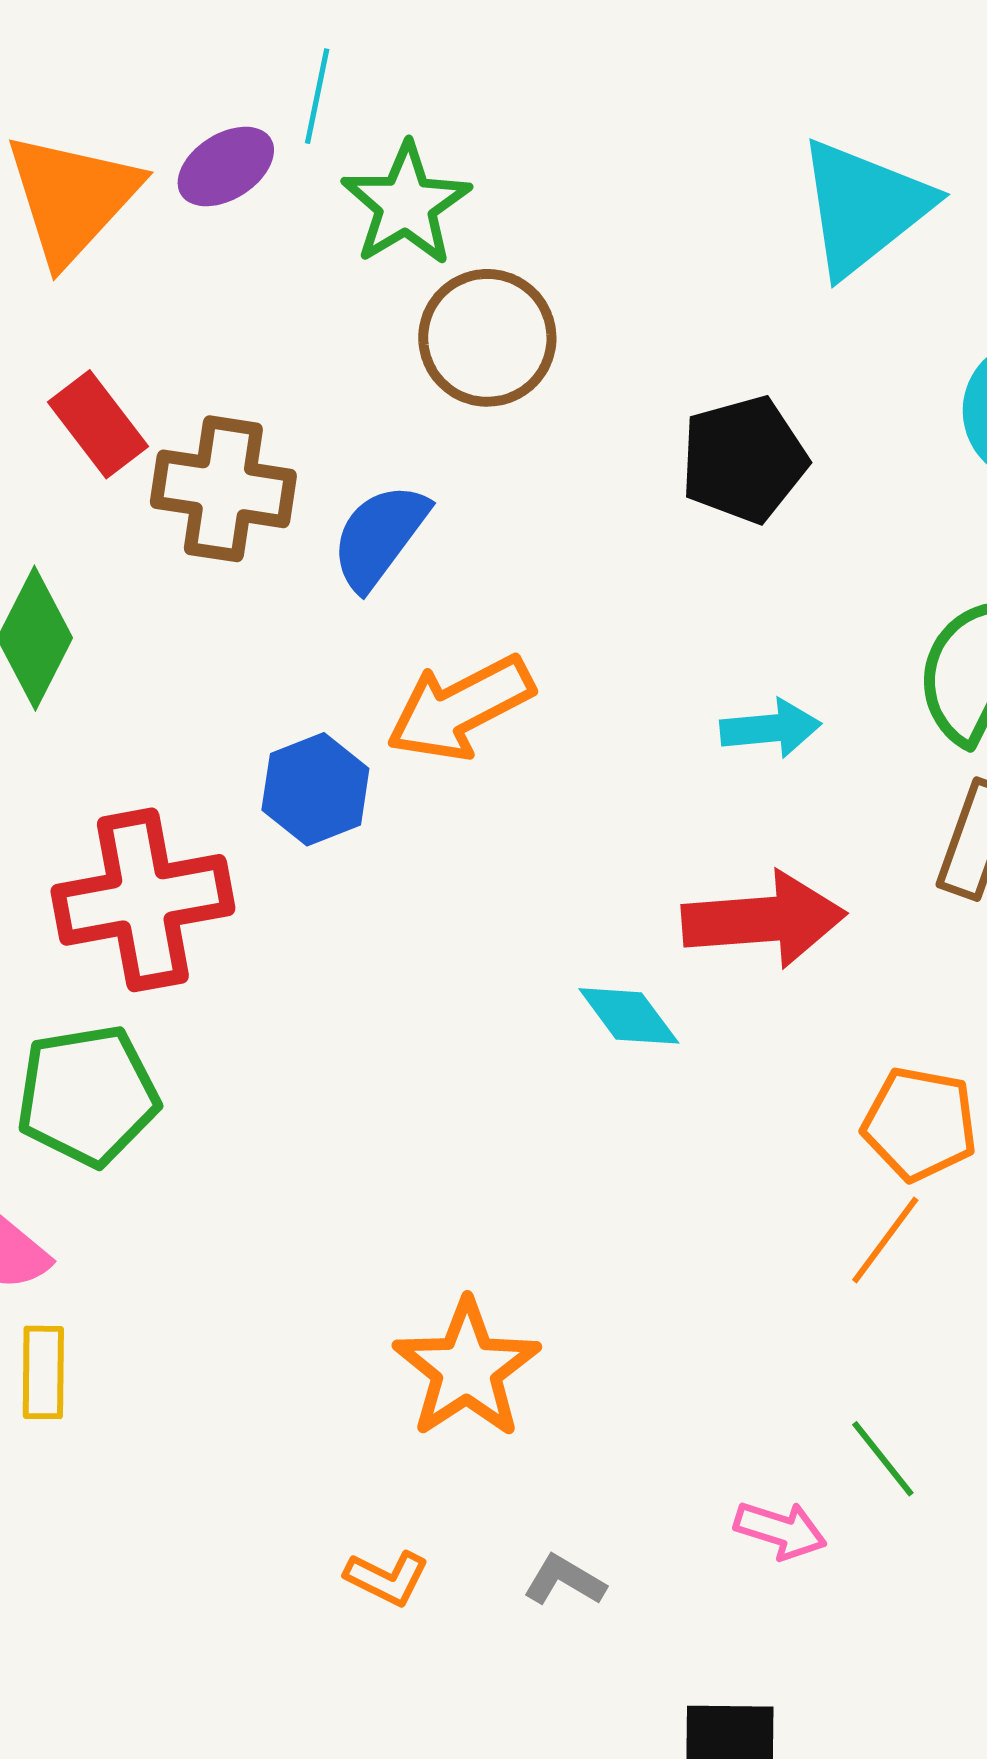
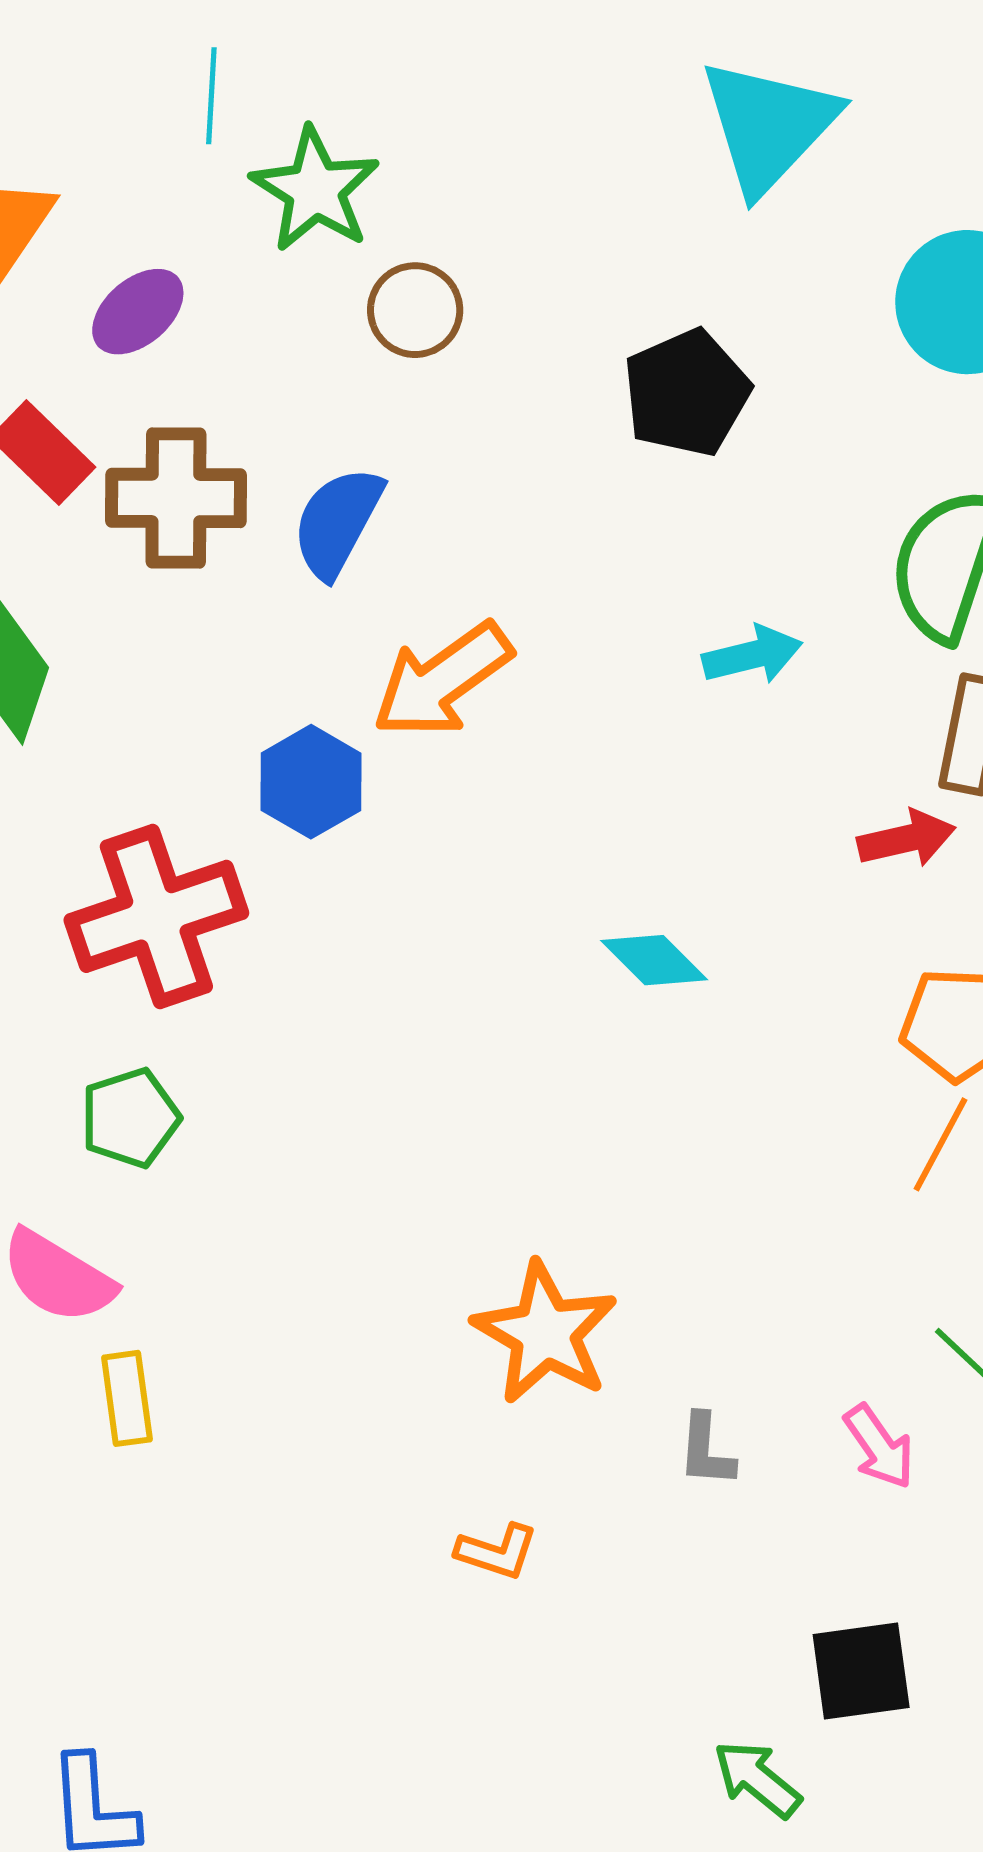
purple ellipse: (226, 167) -> (138, 312), moved
brown circle: (487, 338) -> (415, 310), size x0.7
red arrow: (764, 920) -> (907, 839), moved, size x0.6
green pentagon: (88, 1095) -> (130, 1118), size x0.7
pink arrow: (780, 1530) -> (879, 1447), turned 46
gray L-shape: (564, 1580) -> (706, 1450), moved, turned -108

